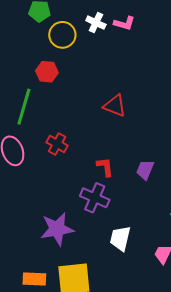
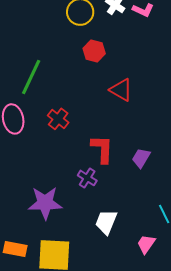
red hexagon: (47, 72) -> (94, 51), moved
red L-shape: (105, 167) -> (102, 149), size x1.4
purple cross: (95, 198) -> (87, 178), size x0.7

